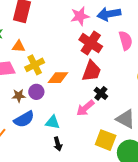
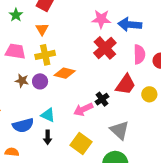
orange triangle: (19, 46) -> (42, 29), moved, turned 40
red trapezoid: (92, 71) -> (126, 85), moved
blue semicircle: (24, 119) -> (23, 125), moved
yellow square: (106, 140) -> (81, 143), moved

